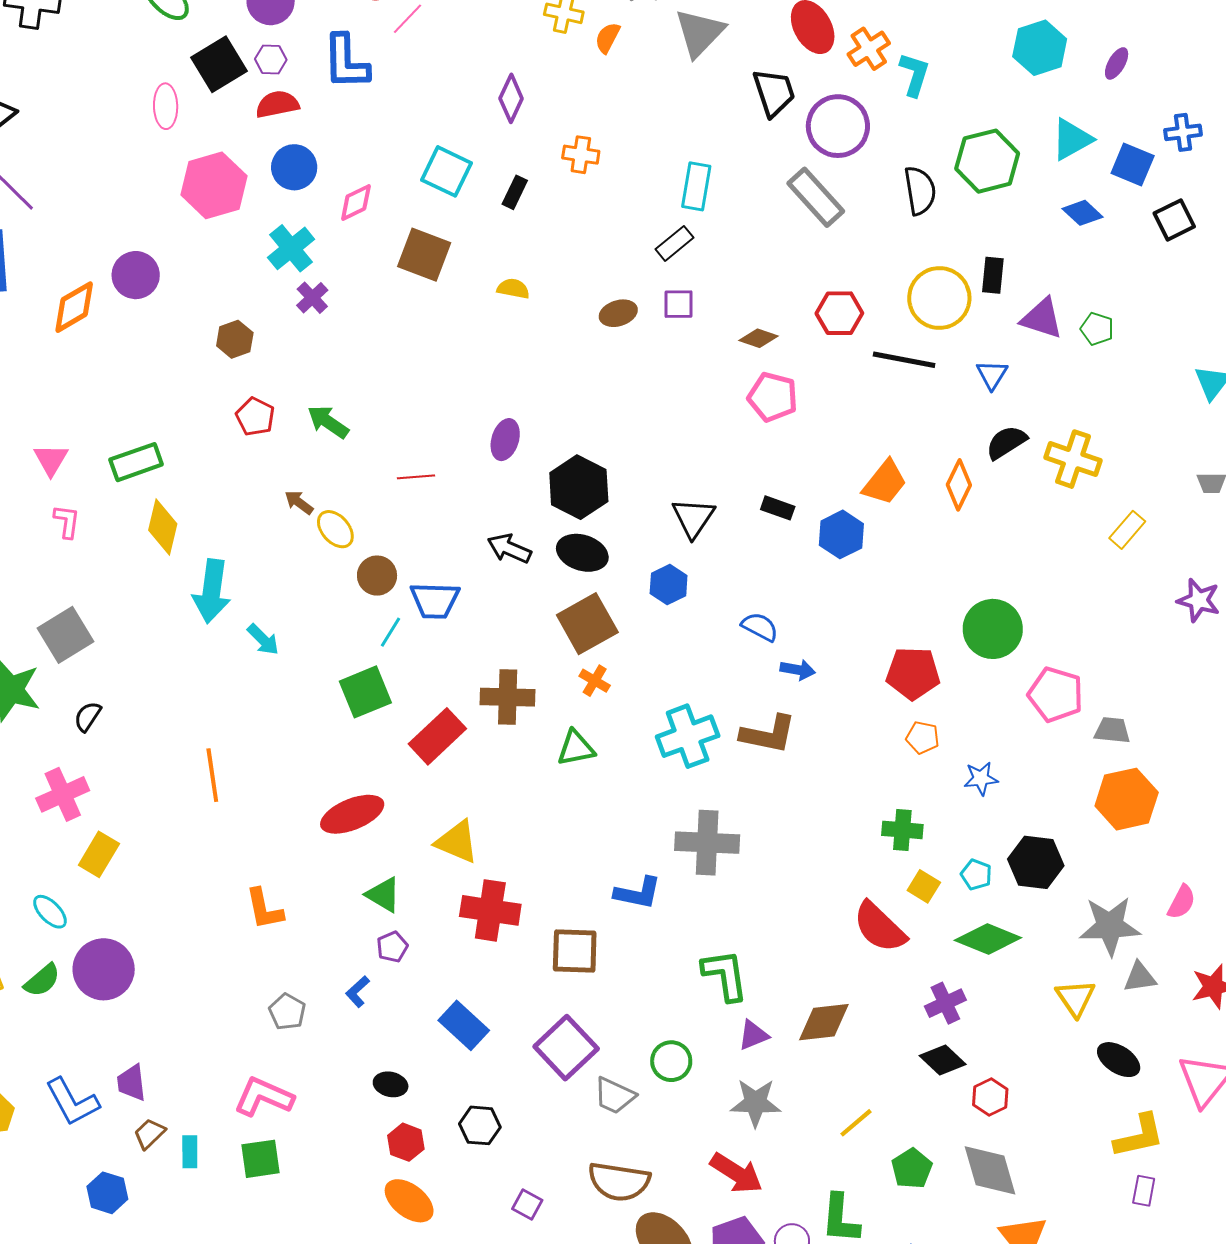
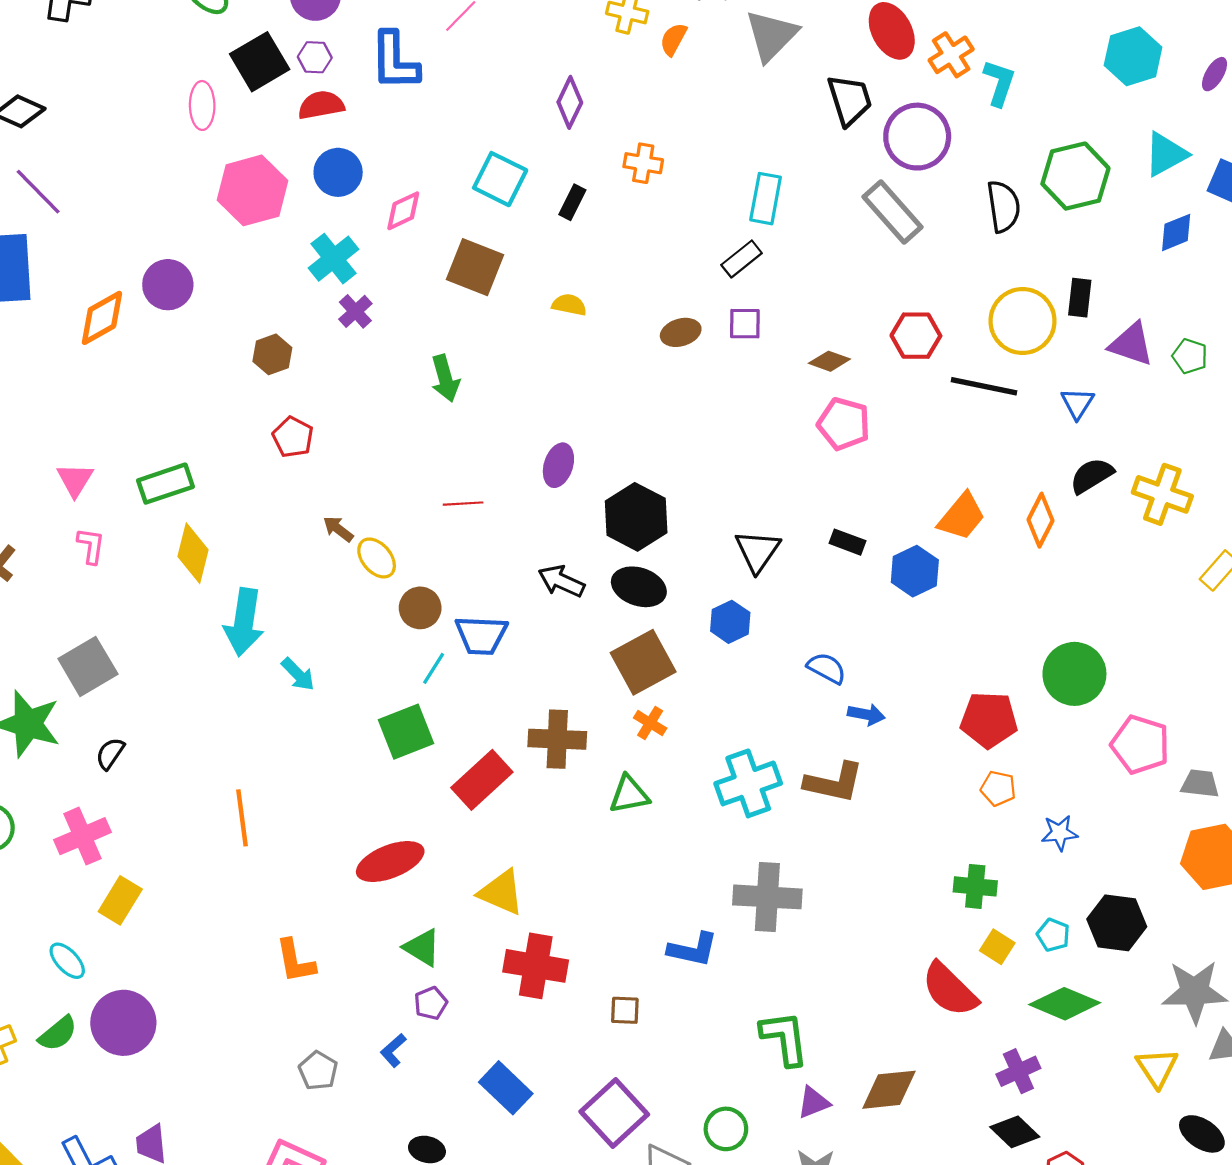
blue diamond: (1083, 213) -> (1176, 232), turned -66
green arrow: (328, 422) -> (445, 378), moved, turned -141
brown square: (575, 951) -> (625, 1010), size x0.6

